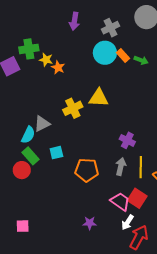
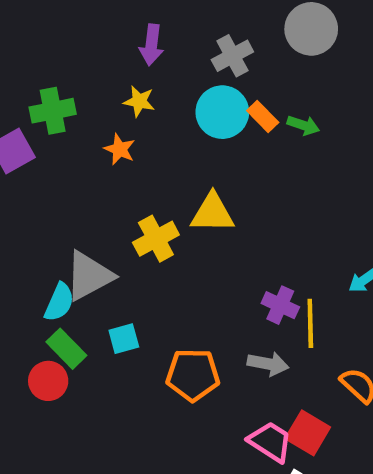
yellow star: (46, 60) -> (139, 101), moved
gray triangle: (42, 124) -> (89, 276), size x1.4
gray arrow: (121, 167) -> (268, 364), turned 90
yellow line: (141, 167) -> (310, 323), moved

